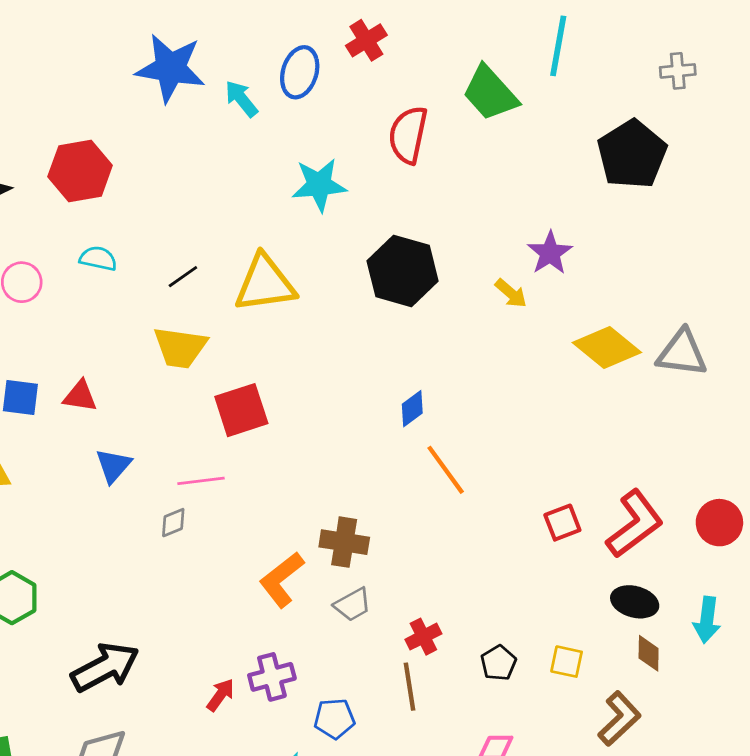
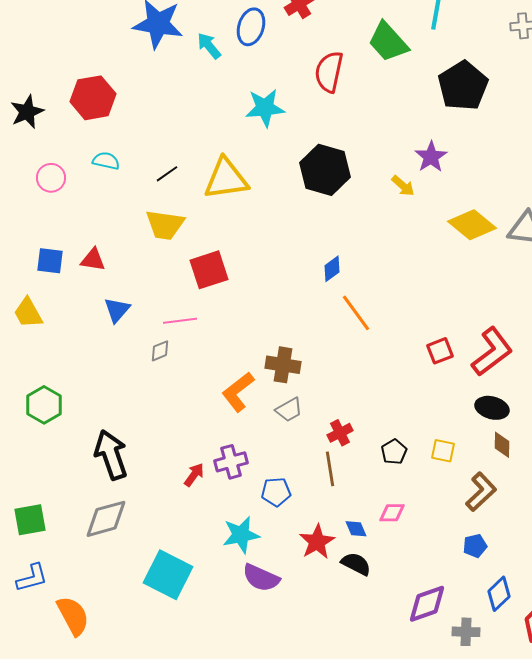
black pentagon: (632, 154) -> (463, 86), moved
black arrow: (105, 667) -> (111, 455), turned -81

